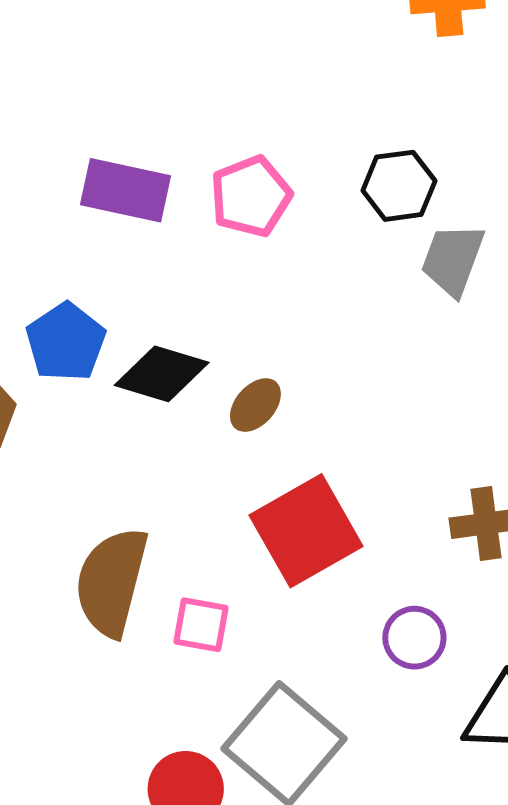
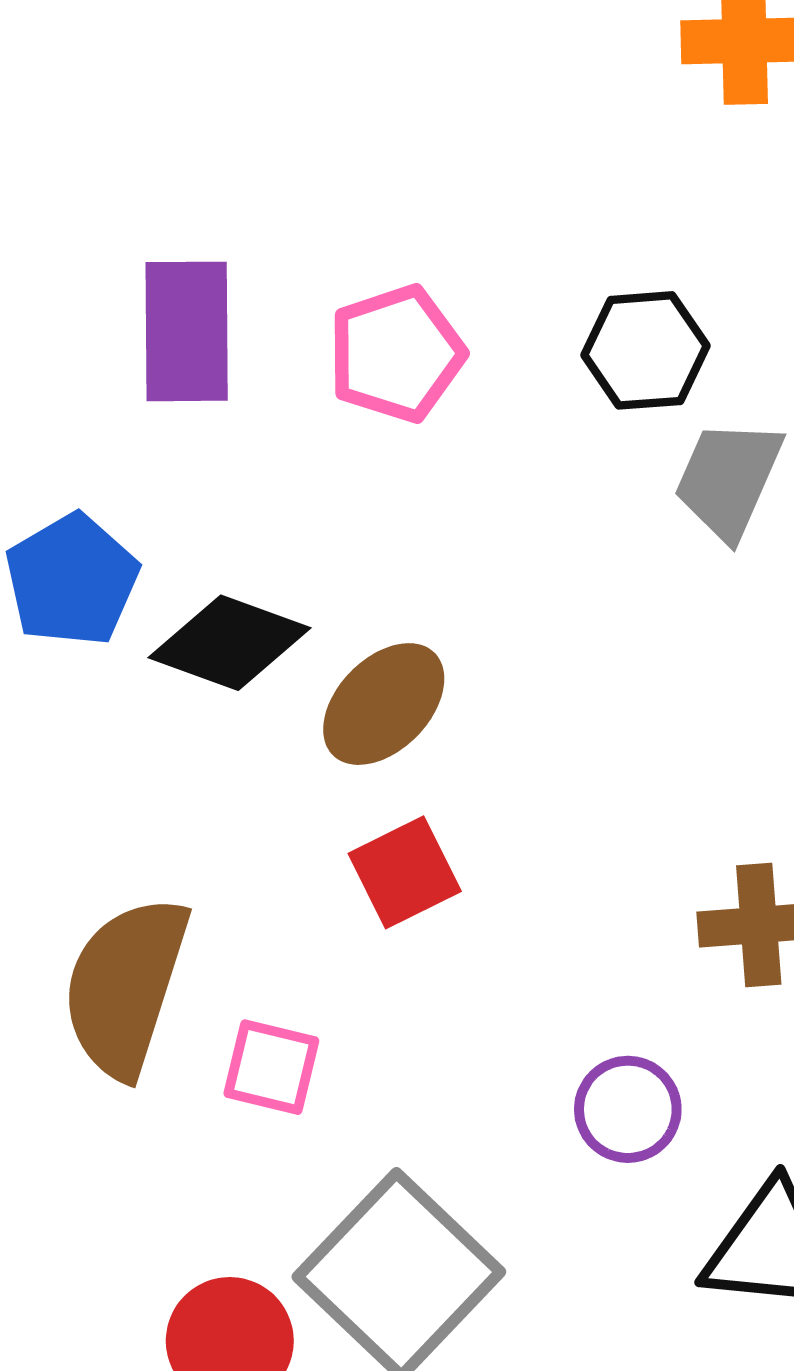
purple rectangle: (125, 190) -> (187, 331), turned 74
brown ellipse: (255, 405) -> (384, 704), size x1.4
red square: (306, 531) -> (405, 872), moved, size x0.6

